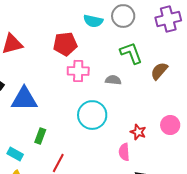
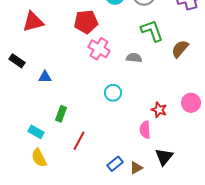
pink cross: (78, 71) -> (99, 49), turned 30
blue triangle: (24, 99) -> (45, 77), size x0.5
cyan circle: (92, 115) -> (113, 93), size x0.6

